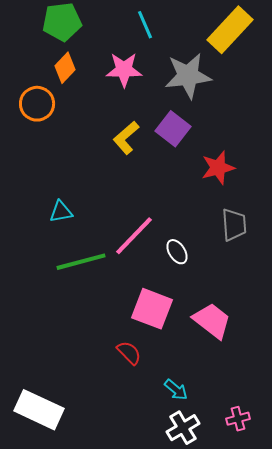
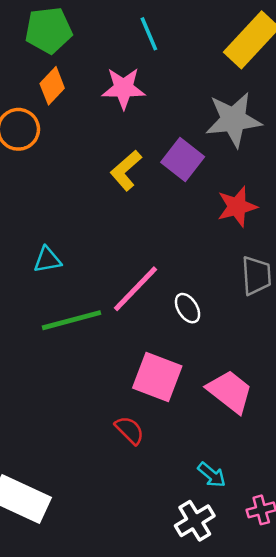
gray star: (188, 76) -> (233, 120), moved
cyan arrow: (176, 390) -> (212, 475), moved

